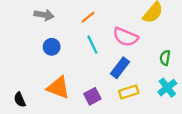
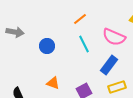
gray arrow: (44, 15) -> (15, 32), moved
orange triangle: (58, 88) -> (53, 83), size x0.6

